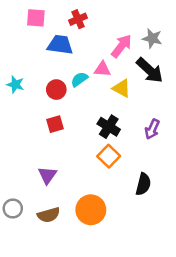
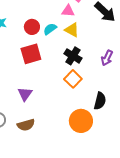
cyan semicircle: (79, 79) -> (50, 29), moved
yellow triangle: (122, 88) -> (72, 30), moved
red square: (55, 124) -> (31, 54), size x1.5
orange circle: (91, 210) -> (81, 121), moved

